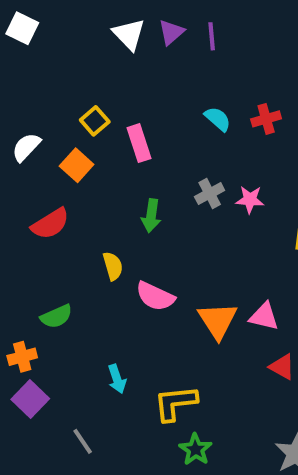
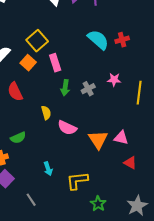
cyan semicircle: (218, 119) -> (98, 40), size x1.6
yellow square: (95, 121) -> (37, 41), size x1.5
pink rectangle: (139, 143) -> (55, 63), moved
gray cross: (210, 193) -> (88, 89), moved
red semicircle: (50, 224) -> (15, 92), turned 96
green star: (195, 449) -> (98, 204), moved

